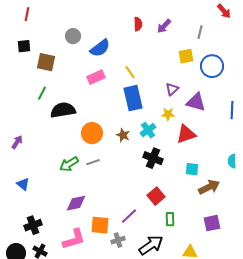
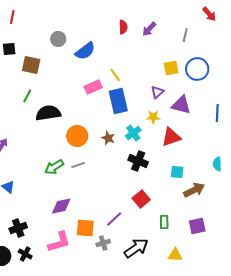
yellow square: (186, 56) -> (171, 68), moved
pink rectangle: (96, 77) -> (93, 87), moved
green rectangle: (170, 219) -> (164, 222), moved

